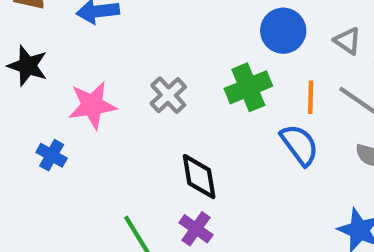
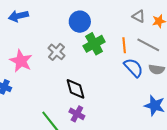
blue circle: (283, 31) -> (80, 22), moved
pink star: (92, 105) -> (21, 61), turned -30
blue semicircle: (299, 145) -> (133, 68), moved

